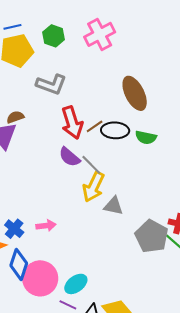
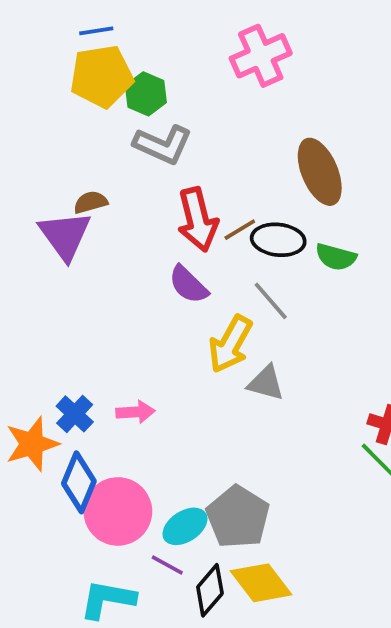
green hexagon: (54, 36) -> (146, 94), moved
gray line: (91, 165) -> (271, 301), moved
gray pentagon: (152, 236) -> (238, 517), moved

